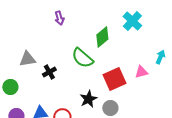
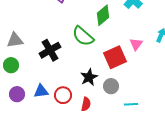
gray triangle: (27, 59) -> (15, 40), moved
black cross: (49, 72) -> (50, 50), size x1.5
pink triangle: (141, 72) -> (136, 44), moved, turned -40

